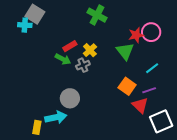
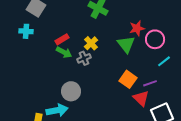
cyan cross: (25, 25) -> (26, 31), moved
pink circle: (151, 32) -> (155, 39), moved
red rectangle: (70, 46) -> (62, 39), moved
cyan line: (152, 68) -> (164, 61), moved

